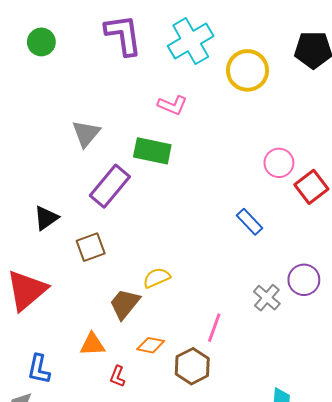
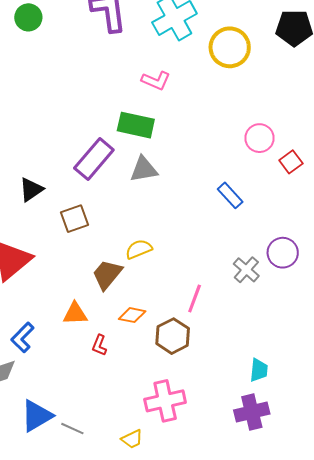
gray triangle: (86, 134) -> (144, 169), moved, turned 40
red square: (311, 187) -> (291, 162), size x0.7
blue L-shape: (39, 369) -> (23, 337), turned 32

